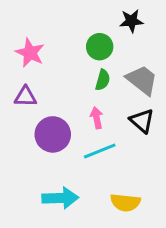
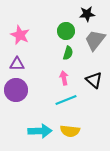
gray trapezoid: (142, 80) -> (95, 40), moved, turned -90
purple circle: (53, 134) -> (16, 90), moved
yellow semicircle: (125, 203) -> (70, 131), moved

